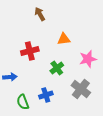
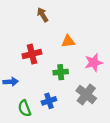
green cross: (57, 68) -> (61, 72), turned 32

